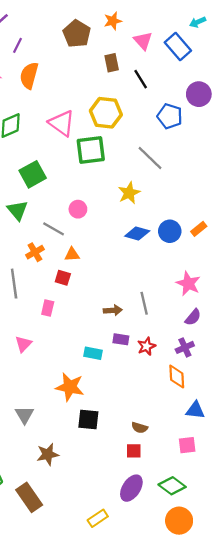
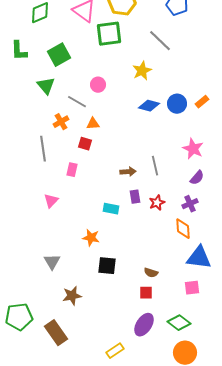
purple rectangle: (121, 339) -> (135, 197), turned 72
orange star: (70, 387) -> (91, 238), size x0.7
blue triangle: (195, 410) -> (199, 258), size x1.5

